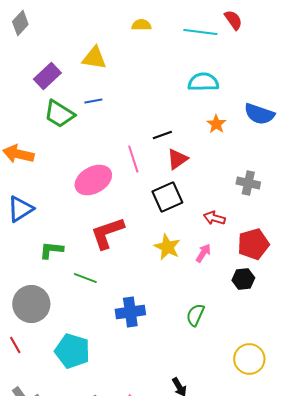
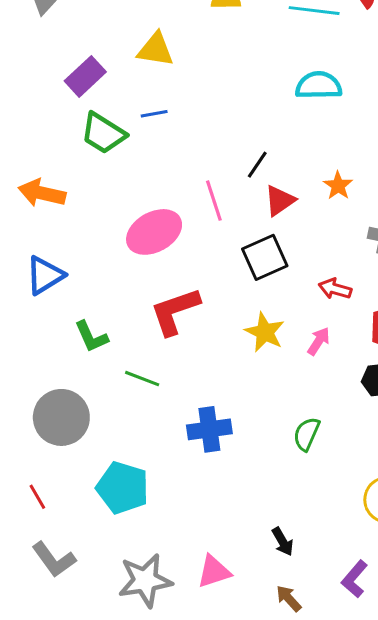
orange star: (216, 124) -> (338, 186), moved
black line: (162, 135) -> (257, 165), turned -36
green L-shape: (51, 250) -> (91, 337), turned -120
red line: (15, 345) -> (37, 497), moved

